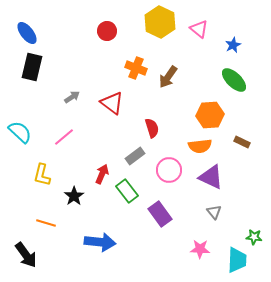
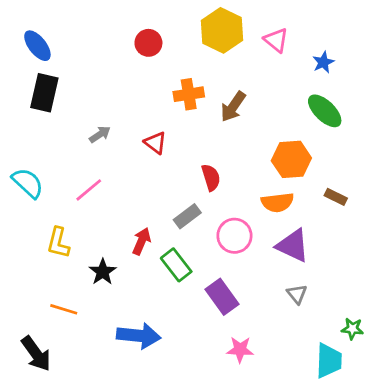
orange cross: (136, 68) -> (189, 94), turned -30
red triangle: (112, 103) -> (155, 143), size x0.7
pink star: (200, 249) -> (240, 350), moved

